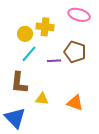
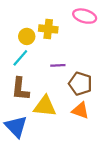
brown pentagon: (75, 52) -> (80, 84), moved
cyan line: (29, 54) -> (20, 58), moved
yellow triangle: (42, 99) -> (45, 106), size x1.6

